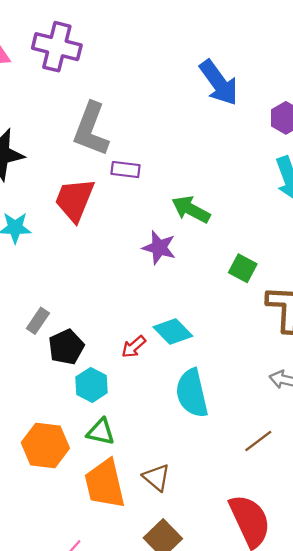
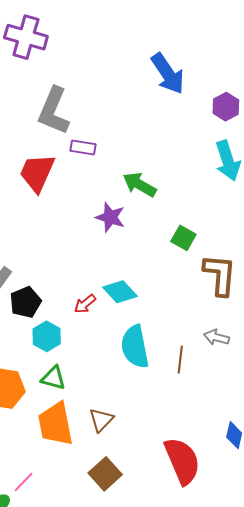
brown line: (258, 441) -> (180, 360), moved, turned -48
brown triangle: (157, 477) -> (101, 420), turned 32

